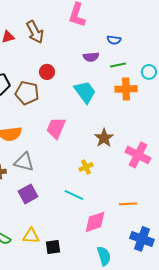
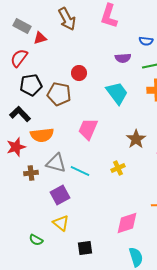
brown arrow: (35, 32) -> (67, 19), moved
cyan line: (74, 195) -> (80, 171), moved
yellow triangle: (31, 236) -> (61, 223), moved, turned 36

